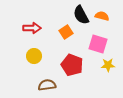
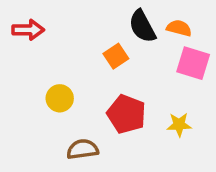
red arrow: (32, 28) -> (28, 30), moved
pink square: (98, 44) -> (193, 63), moved
yellow star: (108, 65) -> (179, 125), moved

